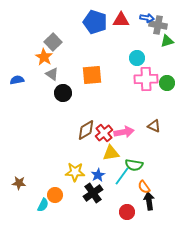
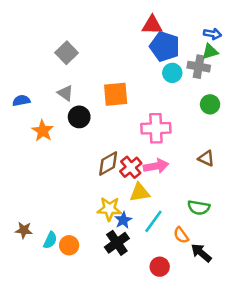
blue arrow: (147, 18) -> (213, 34), moved
blue pentagon: (95, 22) -> (165, 46), moved
gray cross: (158, 25) -> (199, 67), moved
orange star: (44, 57) -> (43, 131), moved
pink cross: (146, 79) -> (156, 128), moved
brown triangle: (154, 126) -> (206, 158), moved
green semicircle: (134, 165) -> (199, 208), moved
yellow star: (75, 172) -> (109, 209), moved
black arrow: (149, 201) -> (201, 253), moved, turned -42
cyan semicircle: (43, 205) -> (50, 240), moved

